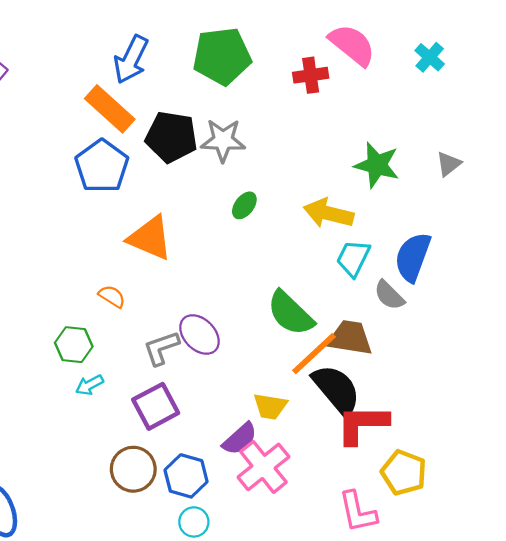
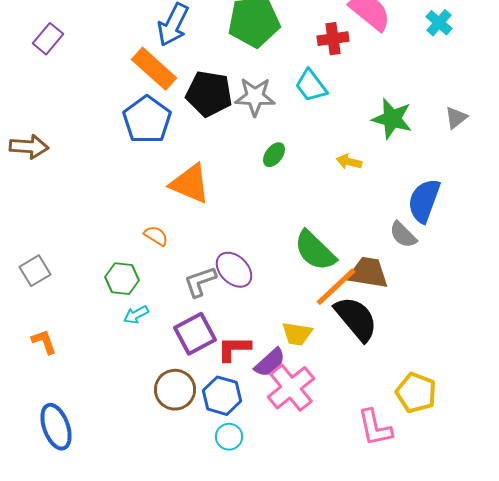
yellow arrow: (329, 213) -> (349, 162), size x0.6
cyan trapezoid: (353, 258) -> (311, 86), moved, turned -63
red L-shape: (362, 424) -> (234, 349), moved, size x0.7

